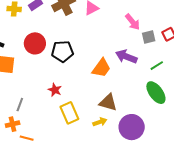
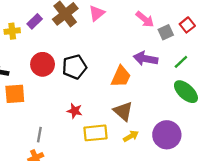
brown triangle: (108, 102) -> (123, 111), moved, turned 36
yellow rectangle: (69, 113) -> (96, 133), turned -60

